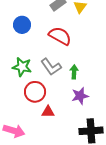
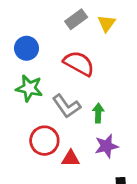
green star: (22, 67) -> (29, 88), moved
red triangle: (48, 112) -> (71, 159), moved

